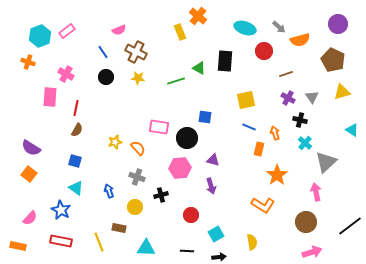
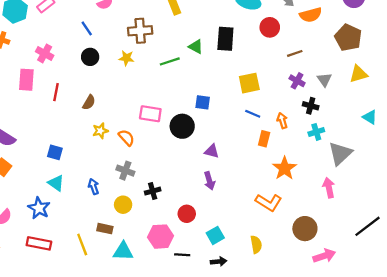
brown cross: (136, 52) -> (140, 31), moved, turned -30
brown semicircle: (77, 130) -> (89, 102), moved
cyan cross: (305, 143) -> (316, 132), turned 32
pink hexagon: (180, 168) -> (161, 237), moved
brown circle: (306, 222) -> (305, 229), moved
cyan triangle: (146, 248) -> (123, 251), moved

